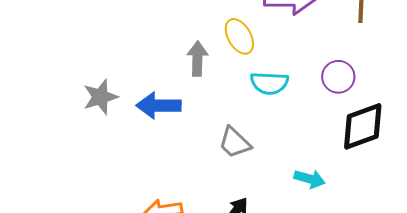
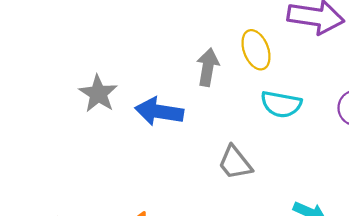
gray star: (100, 97) -> (98, 94), turned -30

